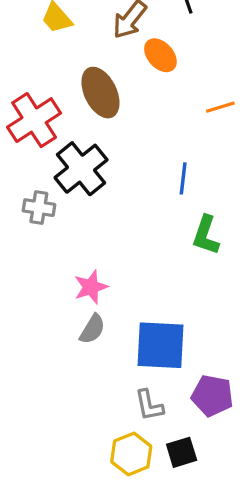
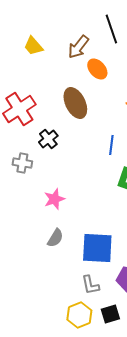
brown ellipse: (100, 93) -> (75, 103), moved
black cross: (81, 169) -> (48, 139), size x0.6
pink star: (91, 287) -> (54, 199), moved

